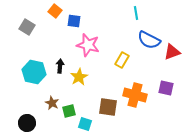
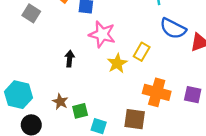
cyan hexagon: (34, 72) -> (18, 95), moved
yellow star: (79, 77) -> (117, 63), moved
purple square: (166, 88) -> (193, 95), moved
brown square: (108, 107) -> (135, 119), moved

